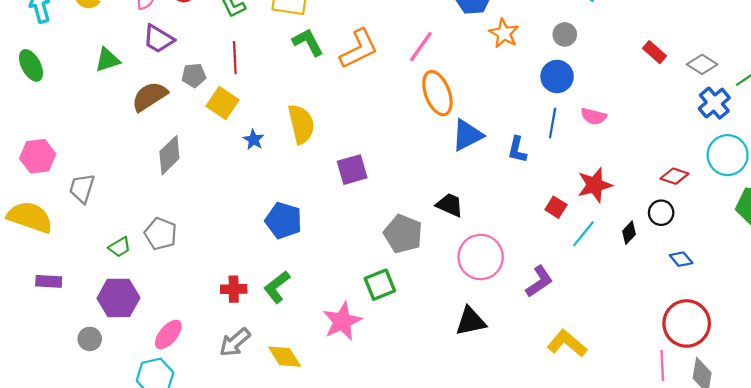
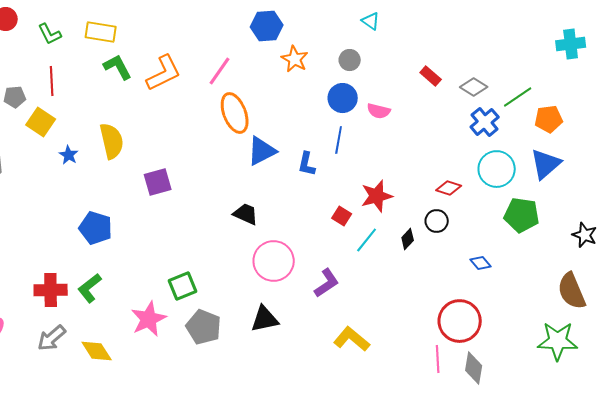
pink semicircle: (594, 116) -> (379, 111), moved
gray pentagon: (403, 234) -> (204, 327), moved
blue diamond: (681, 259) -> (481, 263), moved
red cross: (234, 289) -> (51, 290), size x1.4

